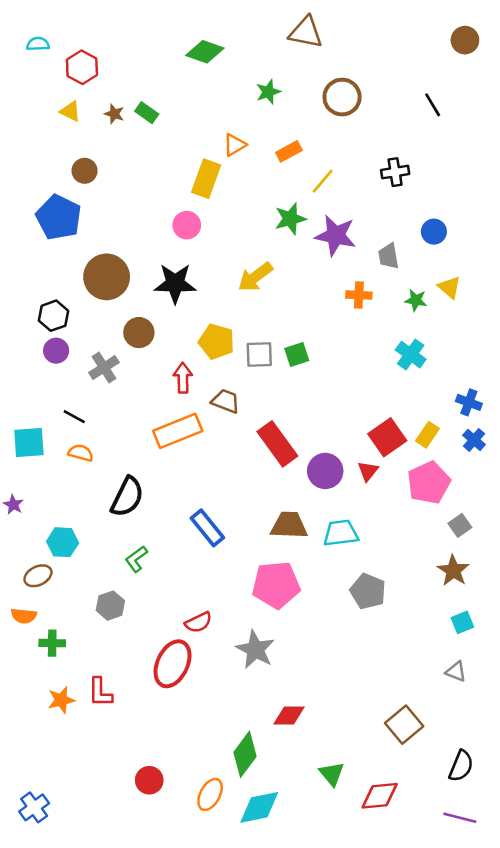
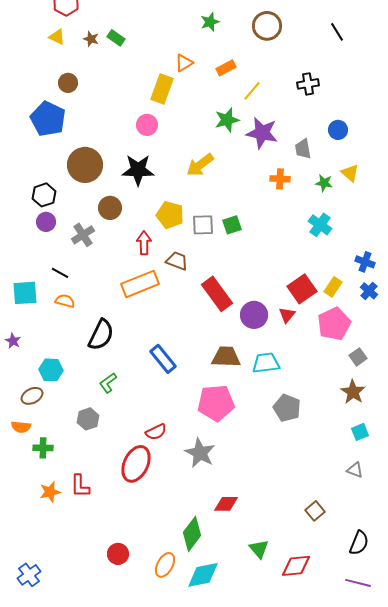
brown square: (404, 725) -> (315, 511), size x0.7

